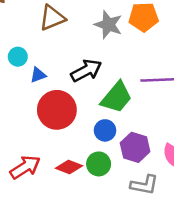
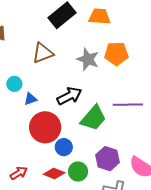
blue circle: (105, 130) -> (64, 147), moved
red arrow: (25, 167) -> (19, 173), size x0.7

